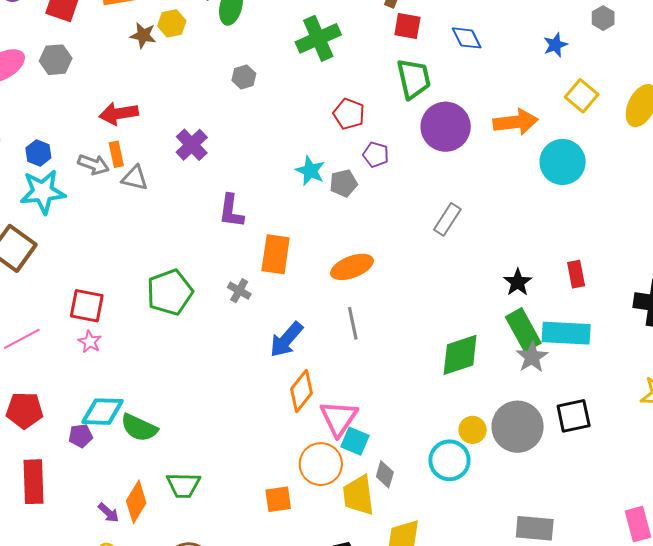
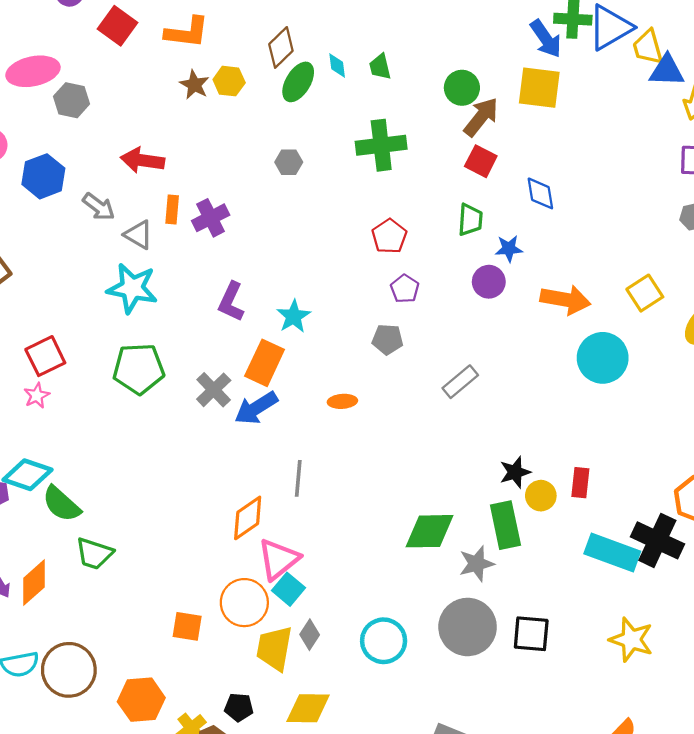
blue star: (555, 45) -> (509, 249), moved
gray hexagon: (56, 60) -> (72, 100), moved
green trapezoid: (414, 79) -> (470, 220), size x0.7
purple circle: (446, 127) -> (489, 282), size x0.6
blue hexagon: (38, 153) -> (43, 176), size x1.5
orange rectangle: (116, 154) -> (172, 209), moved
cyan star: (310, 171) -> (294, 316), moved
gray pentagon: (343, 183) -> (388, 339), moved
cyan star: (43, 192) -> (132, 288), moved
orange ellipse: (352, 267) -> (342, 401), size x0.6
gray cross: (239, 291) -> (214, 390), size x1.4
red square: (87, 306) -> (45, 356), turned 36
gray line: (353, 323) -> (298, 478), moved
cyan rectangle: (566, 333) -> (612, 552), moved
blue arrow: (286, 340) -> (256, 408), moved
gray star: (532, 357) -> (477, 564), moved
yellow circle: (473, 430) -> (541, 496), moved
green trapezoid: (183, 485) -> (94, 554), moved

